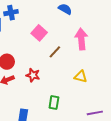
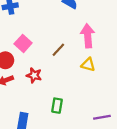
pink square: (39, 33) -> (23, 43), moved
yellow triangle: (81, 77) -> (88, 65), moved

